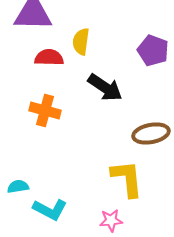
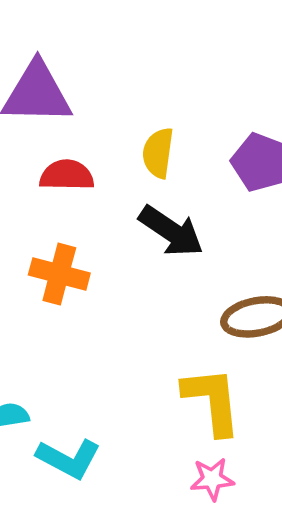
yellow semicircle: (81, 42) -> (158, 153), moved
pink star: (111, 220) -> (212, 479), moved

